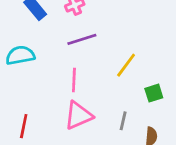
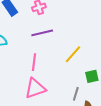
gray line: (123, 121) -> (76, 94), moved

